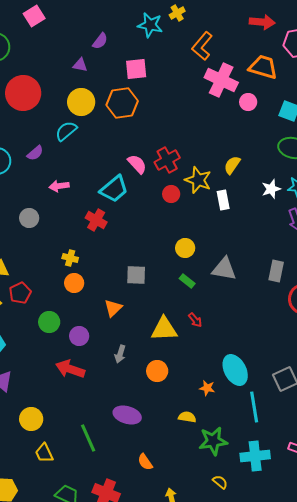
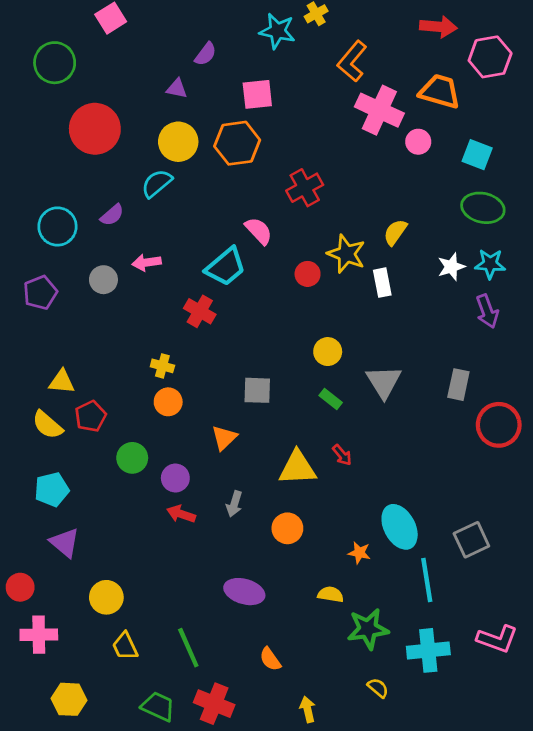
red cross: (167, 160) -> (305, 188), moved
gray circle: (29, 218) -> (103, 280), moved
gray triangle: (224, 269) -> (384, 382), turned 48
red arrow: (70, 369) -> (181, 514), moved, size x0.7
green line: (88, 438) -> (188, 648), moved

